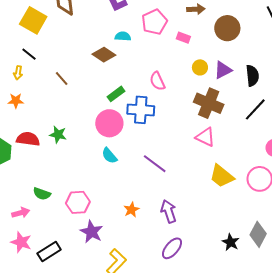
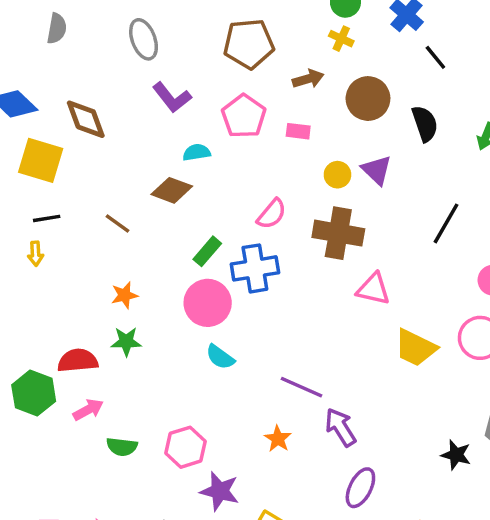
black line: (29, 54) -> (47, 218), turned -35
purple triangle: (223, 70) -> (377, 170), turned -36
black semicircle: (252, 76) -> (425, 124), moved
brown line: (62, 78) -> (118, 224), moved
pink semicircle: (157, 81) -> (272, 214), turned -102
orange star: (16, 101) -> (124, 295), moved
brown cross: (209, 103) -> (338, 233), moved
purple line: (155, 164) -> (301, 387), moved
pink arrow: (21, 213) -> (88, 410), moved

